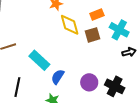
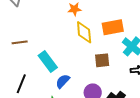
orange rectangle: (97, 15) -> (113, 27), size x1.5
brown square: (93, 35) -> (102, 60), moved

